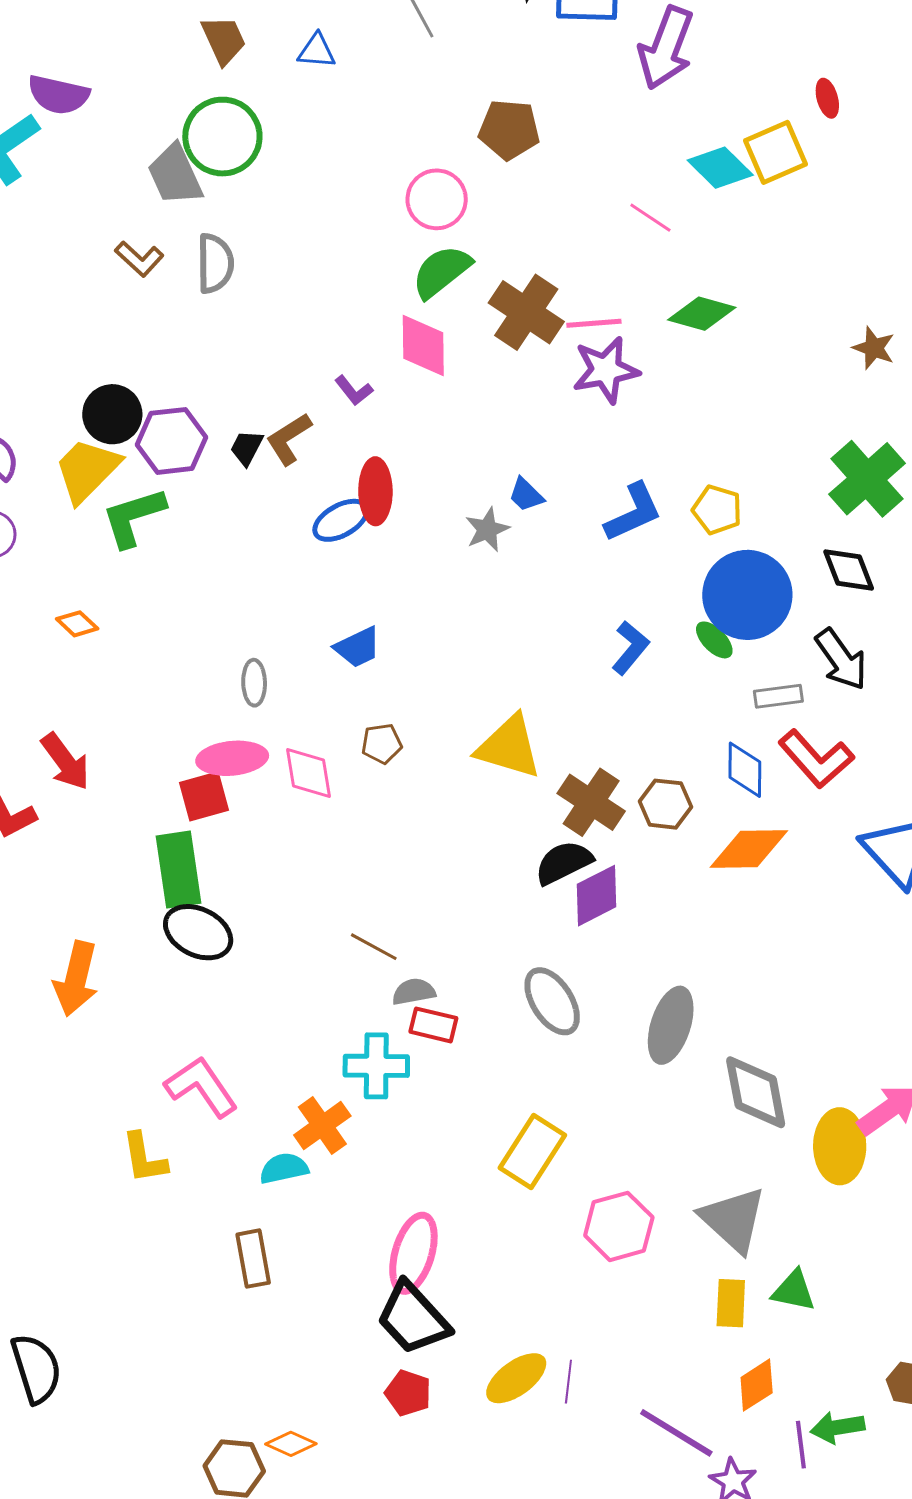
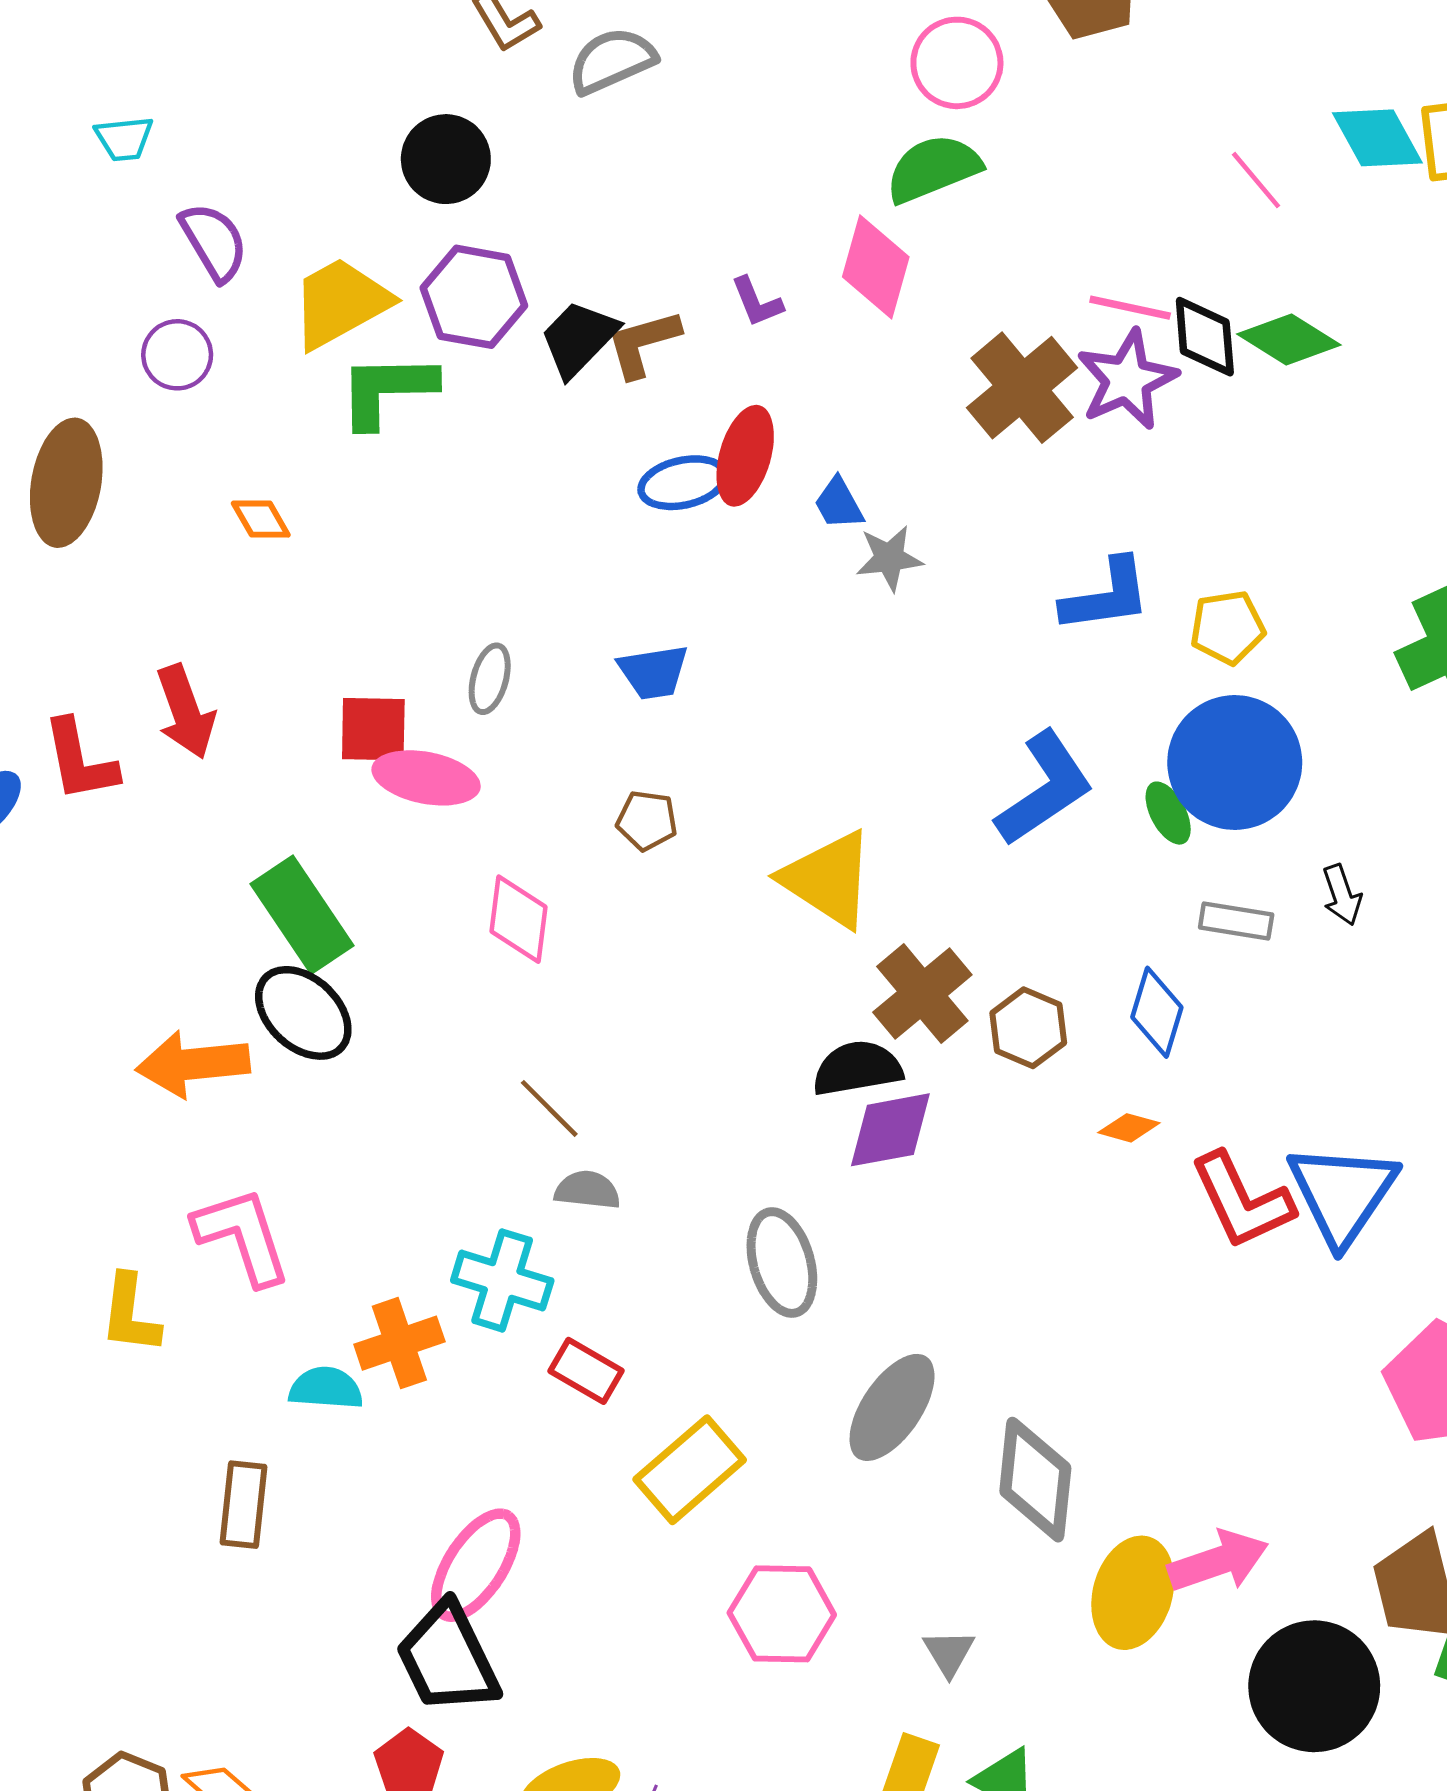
gray semicircle: (215, 263) -> (612, 61), turned -130
brown cross: (526, 312) -> (1022, 388), moved
purple star: (606, 370) -> (1127, 380), turned -30
black circle: (112, 414) -> (446, 159), moved
black trapezoid: (247, 448) -> (579, 338), size x1.5
blue trapezoid: (526, 495) -> (839, 504), moved
yellow pentagon: (717, 510) -> (1227, 627), turned 30
black diamond: (849, 570) -> (1205, 337), moved
blue L-shape: (630, 648) -> (1044, 789), size x1.5
black arrow: (841, 659) -> (1342, 895), size x0.6
red L-shape: (816, 759) -> (1242, 1201), moved
pink diamond: (309, 773) -> (519, 919), moved
red square: (204, 796) -> (373, 729), moved
orange diamond: (749, 849) -> (1129, 1128), size x0.5
green rectangle: (179, 870) -> (302, 915), turned -42
orange arrow: (76, 979) -> (193, 1064), moved, turned 54
red rectangle: (433, 1025) -> (586, 1371), moved
gray ellipse: (671, 1025) -> (892, 1407), moved
gray triangle: (733, 1220) -> (949, 1653), size x0.5

